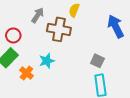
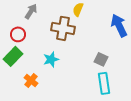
gray arrow: (38, 15) -> (31, 11), moved
orange cross: (26, 73) -> (31, 80), moved

